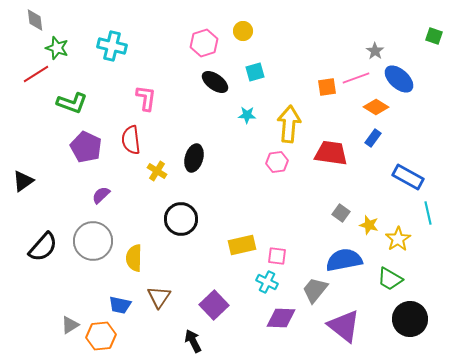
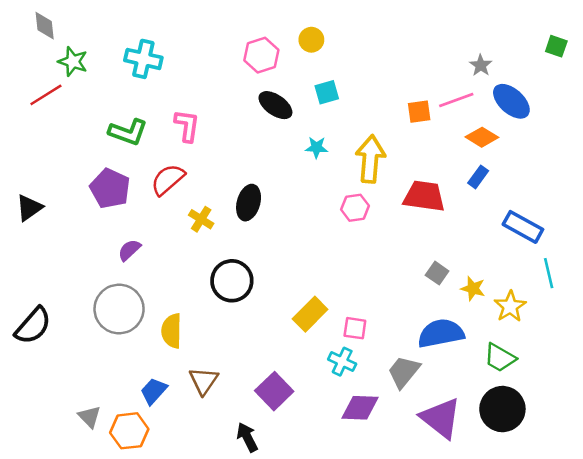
green L-shape: (72, 103) -> (128, 132), moved
red semicircle: (131, 140) -> (168, 179), turned 56
black triangle: (23, 181) -> (29, 208), moved
yellow rectangle: (242, 245) -> (310, 314), turned -32
black semicircle: (43, 247) -> (33, 326), moved
blue trapezoid: (120, 305) -> (154, 391), turned 120
black circle: (410, 319) -> (502, 409), moved
gray triangle: (70, 325) -> (90, 417), turned -42

